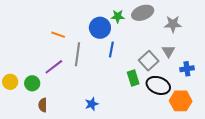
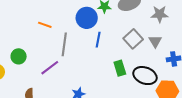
gray square: (149, 61) -> (133, 39), moved
purple line: (54, 67) -> (50, 68), moved
green circle: (32, 83) -> (19, 56), moved

